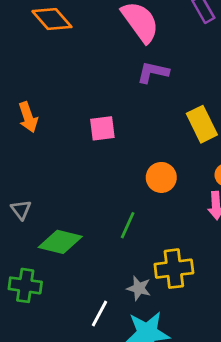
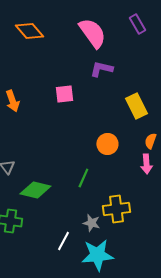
pink square: (102, 128) -> (64, 94), moved

